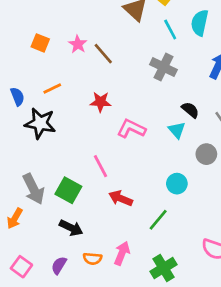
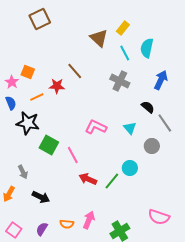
orange square: (40, 43) -> (28, 72), moved
pink star: (78, 44) -> (12, 82), moved
red star: (101, 102) -> (57, 86), moved
black semicircle: (190, 110) -> (148, 107), moved
gray arrow: (34, 189) -> (23, 172), size x0.6
green square: (68, 190) -> (49, 145), moved
green line: (158, 220) -> (112, 181), moved
black arrow: (71, 228) -> (41, 197), moved

